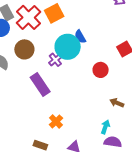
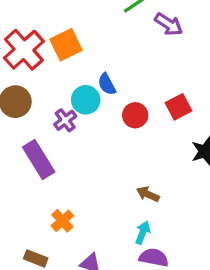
cyan circle: (68, 47) -> (86, 100), size x0.7
red circle: (101, 70) -> (135, 115), moved
brown arrow: (117, 103) -> (148, 194), moved

